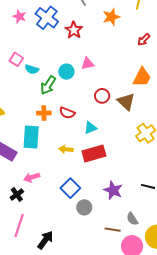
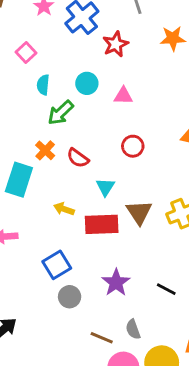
pink square: (16, 59) -> (26, 52), moved
cyan semicircle: (32, 69) -> (43, 85), turned 64
cyan circle: (66, 72) -> (87, 83), moved
brown triangle: (126, 102) -> (139, 212), moved
orange cross: (44, 113) -> (45, 150), turned 32
cyan triangle: (90, 128) -> (105, 187), turned -48

